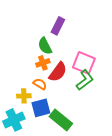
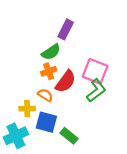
green semicircle: (45, 46) -> (51, 52), turned -96
blue square: (41, 108) -> (46, 122), turned 30
green rectangle: (61, 120) -> (69, 136), size x0.7

